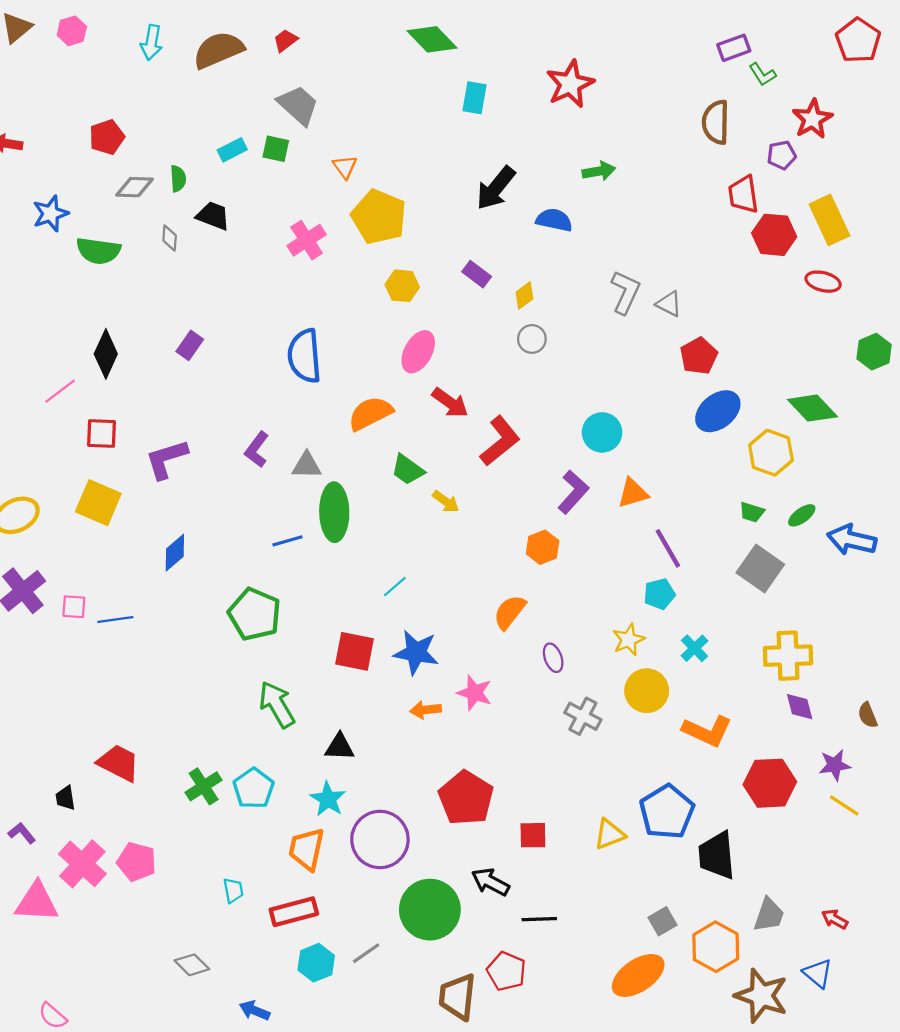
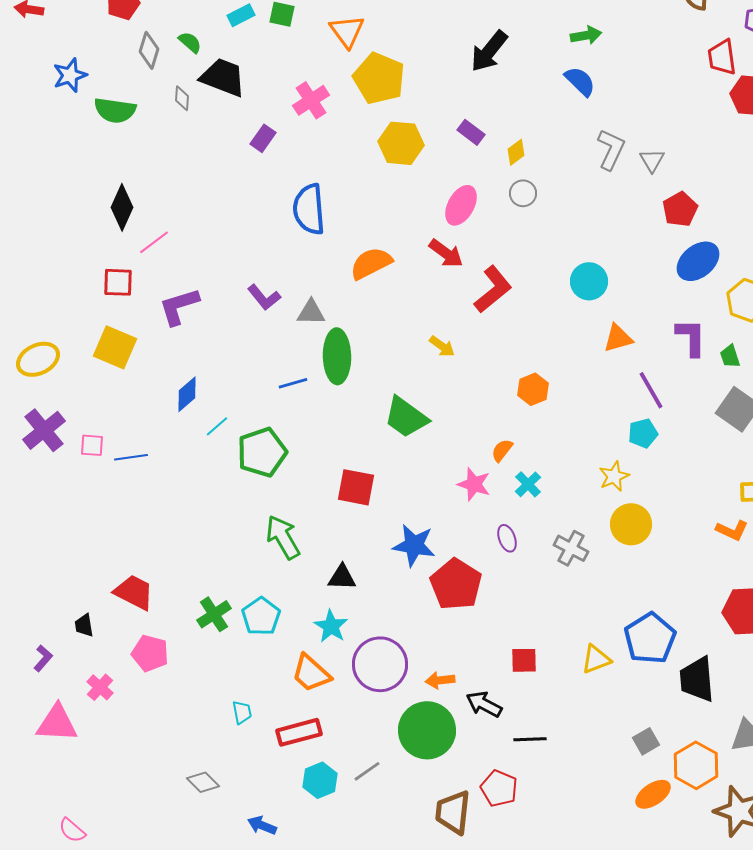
orange triangle: (345, 167) -> (347, 31), size x1.5
green semicircle: (178, 179) -> (190, 42), turned -45
gray diamond: (134, 187) -> (149, 50), turned -75
black trapezoid: (213, 216) -> (223, 77), size x1.4
blue semicircle: (554, 220) -> (580, 81), moved, turned 32
yellow hexagon: (402, 286) -> (401, 143), size x1.4
gray triangle: (669, 304) -> (652, 160), turned 32
purple rectangle: (190, 345) -> (263, 138), moved
pink ellipse: (418, 352) -> (461, 205), moved
pink line: (60, 391) -> (154, 242), moved
purple L-shape: (257, 449) -> (264, 297), turned -76
green trapezoid: (408, 470) -> (406, 417), moved, size x1.4
purple L-shape: (573, 492) -> (691, 337), moved, turned -42
green trapezoid: (752, 512) -> (730, 356), turned 55
cyan line: (395, 587) -> (217, 426), moved
orange semicircle: (510, 612) -> (502, 450), size x0.7
green pentagon: (255, 614) -> (262, 452), turned 30
cyan cross: (694, 648) -> (528, 484), moved
blue star: (416, 652) -> (414, 545), moved
purple ellipse: (553, 658) -> (507, 538), moved
pink star: (475, 693) -> (474, 484), moved
orange arrow: (426, 710) -> (440, 680), moved
orange L-shape: (707, 731) -> (732, 530), moved, size x0.7
red pentagon: (466, 798) -> (456, 584), moved
purple L-shape: (22, 833) -> (43, 658), turned 80
orange trapezoid: (307, 849) -> (311, 673), turned -60
pink pentagon: (137, 862) -> (150, 653), moved
pink cross: (82, 864) -> (100, 687), size x0.6
orange ellipse: (638, 975) -> (653, 794), moved, size x0.7

